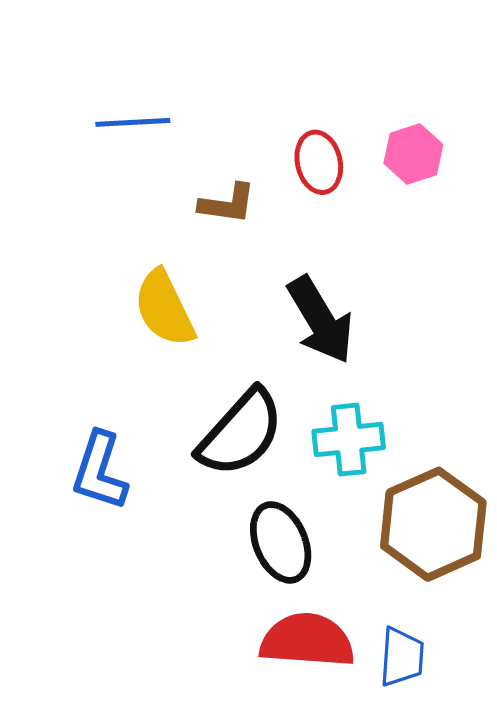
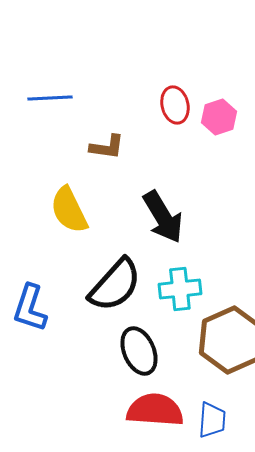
red ellipse: (319, 162) -> (175, 105), moved

